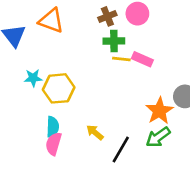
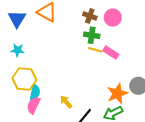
brown cross: (107, 16) -> (90, 16), turned 32
cyan star: (33, 78) -> (18, 50), moved
yellow hexagon: (59, 88) -> (24, 79), moved

